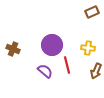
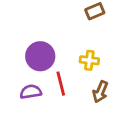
purple semicircle: (45, 71) -> (31, 92), turned -49

